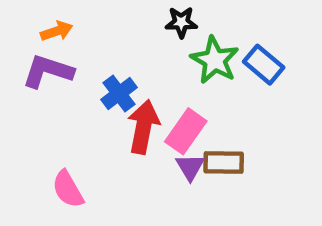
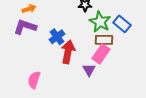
pink rectangle: (186, 131) -> (101, 54), moved
brown rectangle: (224, 162) -> (104, 40), moved
pink semicircle: (68, 189) -> (34, 80), turned 48

